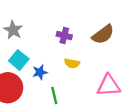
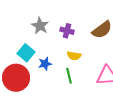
gray star: (13, 30) -> (40, 26), moved
green line: (54, 95) -> (69, 76), moved

